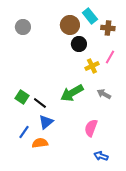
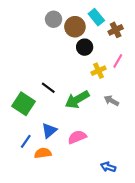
gray circle: (23, 27) -> (54, 19), moved
brown cross: (108, 28) -> (116, 30), turned -32
green square: (22, 97) -> (24, 104), size x1.5
black line: (40, 103) -> (48, 88), moved
pink semicircle: (91, 128) -> (77, 137), moved, turned 48

